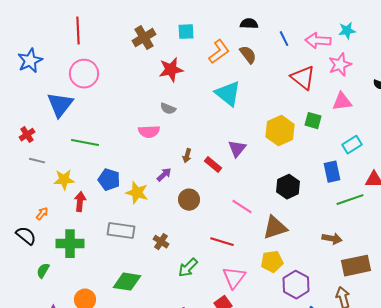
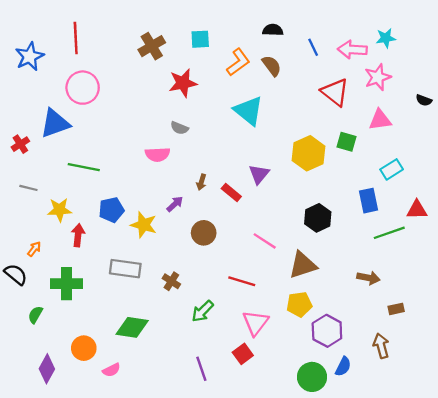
blue star: (30, 61) -> (30, 56), moved
blue triangle: (60, 105) -> (55, 123), turned 32
red cross: (27, 135) -> (20, 144), moved
blue pentagon: (109, 180) -> (111, 210), turned -30
brown rectangle: (356, 266) -> (396, 309), size x0.5

